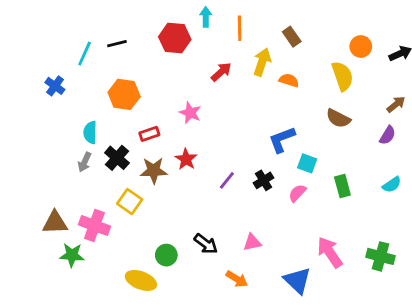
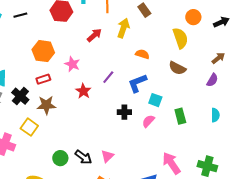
orange semicircle: (289, 80) -> (142, 54), moved
orange hexagon: (124, 94) -> (43, 51), moved
red star: (186, 159) -> (83, 91), moved
purple line: (227, 180) -> (108, 77), moved
black cross: (264, 180) -> (124, 112), turned 32
cyan semicircle: (392, 185) -> (215, 115), turned -56
pink triangle: (252, 242) -> (107, 156), moved, turned -32
green circle: (166, 255) -> (60, 158), moved

